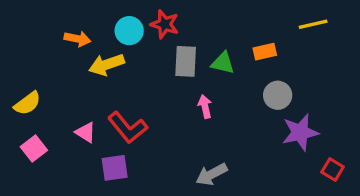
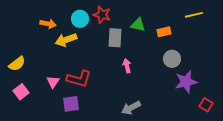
green triangle: (223, 63) -> (138, 25), moved
red L-shape: (128, 128) -> (79, 79), turned -35
pink triangle: (86, 132) -> (53, 82), turned 32

